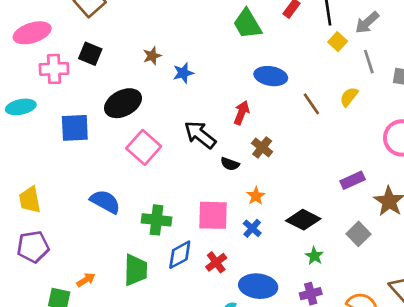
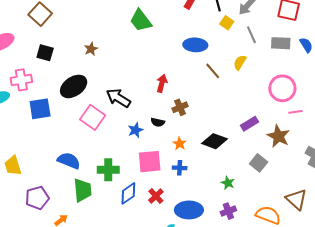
green trapezoid: (247, 24) -> (141, 21), moved
pink cross: (54, 69) -> (21, 80), moved
blue star: (183, 73) -> (135, 130), moved
blue ellipse: (271, 76) -> (195, 45), moved
black arrow: (200, 135) -> (118, 98), moved
brown cross: (262, 147) -> (180, 107), turned 35
black diamond: (303, 220) -> (215, 141), moved
blue cross: (252, 228) -> (180, 168), turned -32
purple pentagon: (33, 247) -> (37, 198), moved
green trapezoid: (136, 270) -> (83, 190), moved

